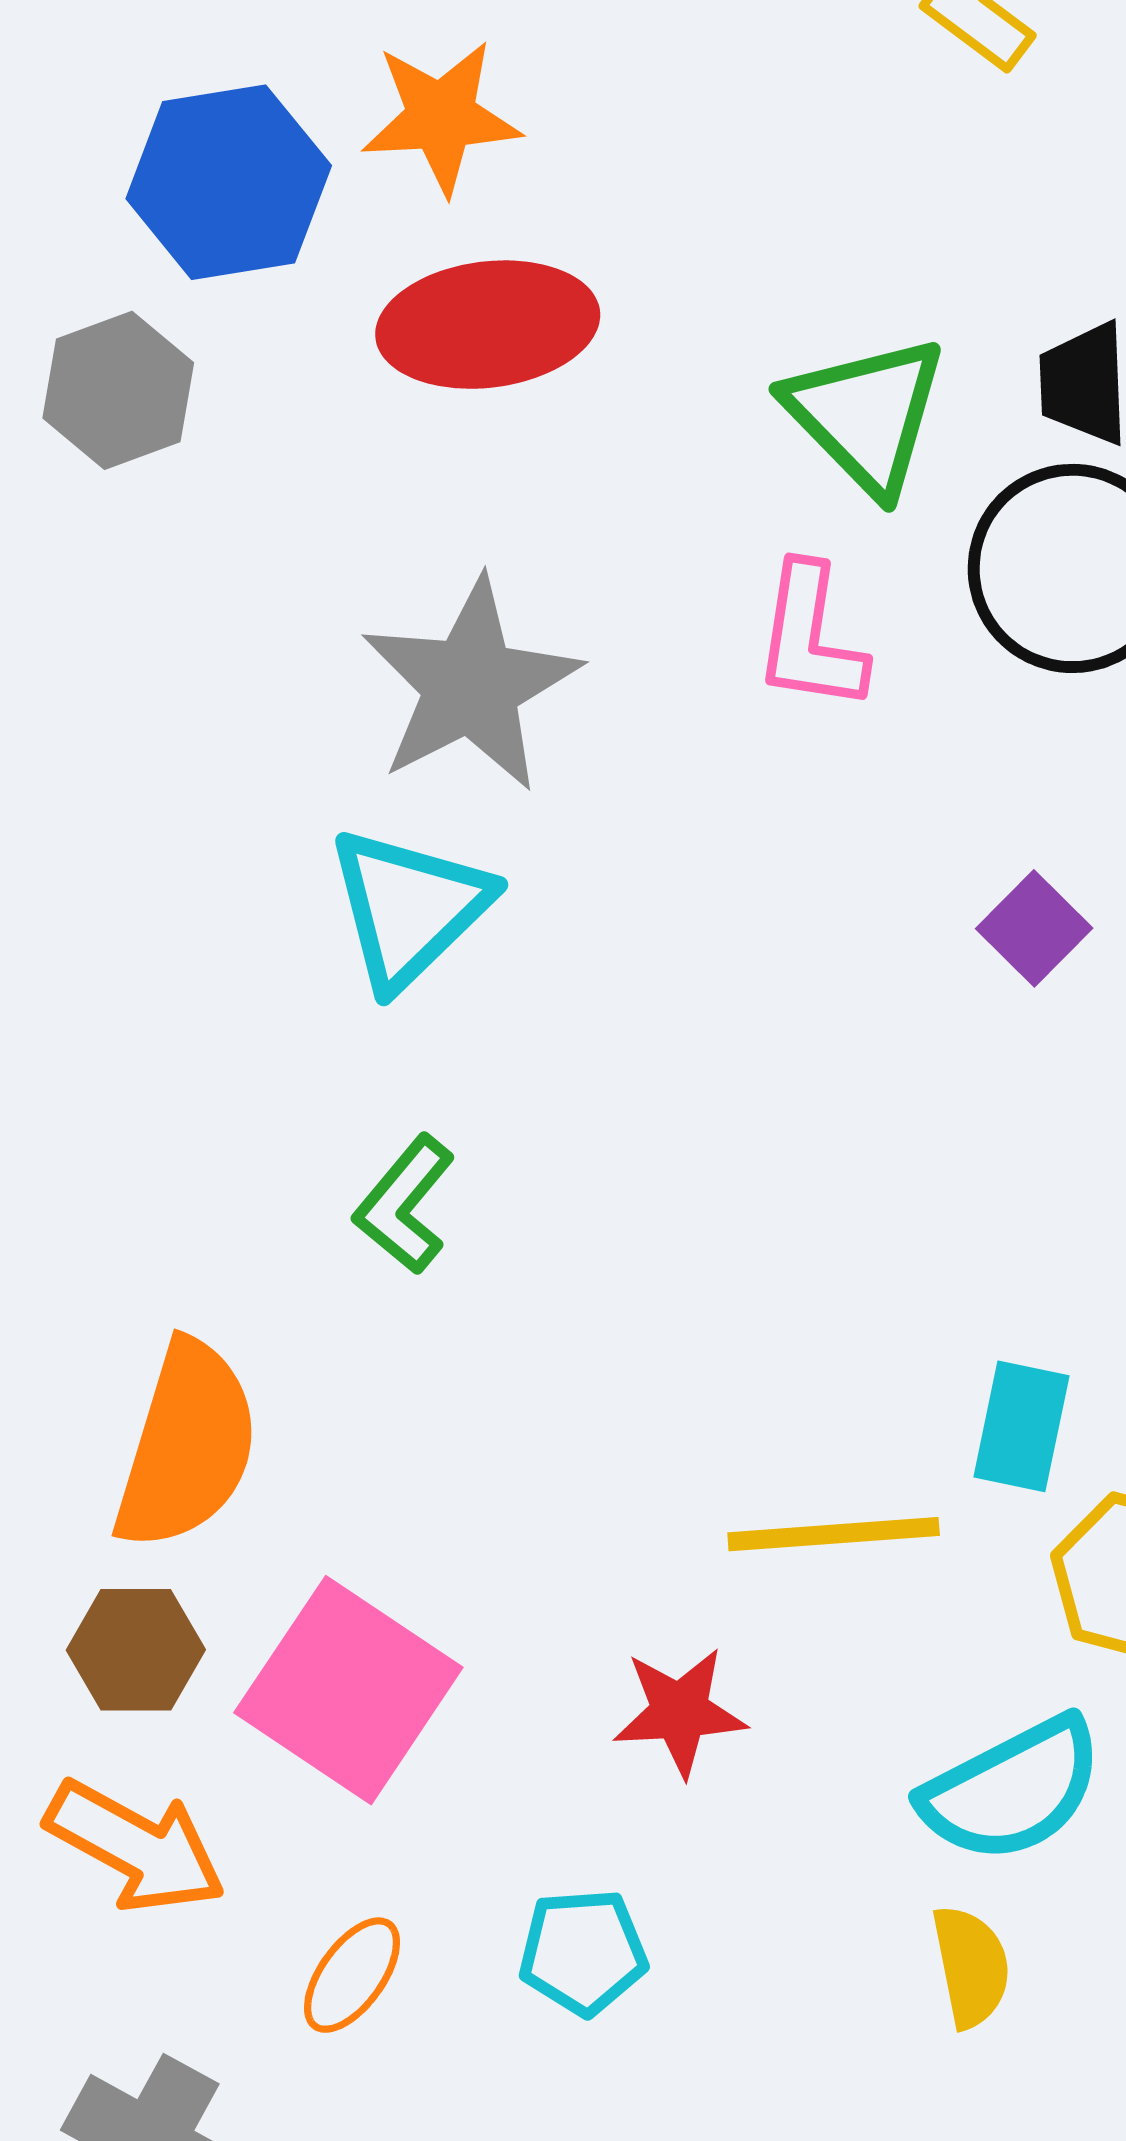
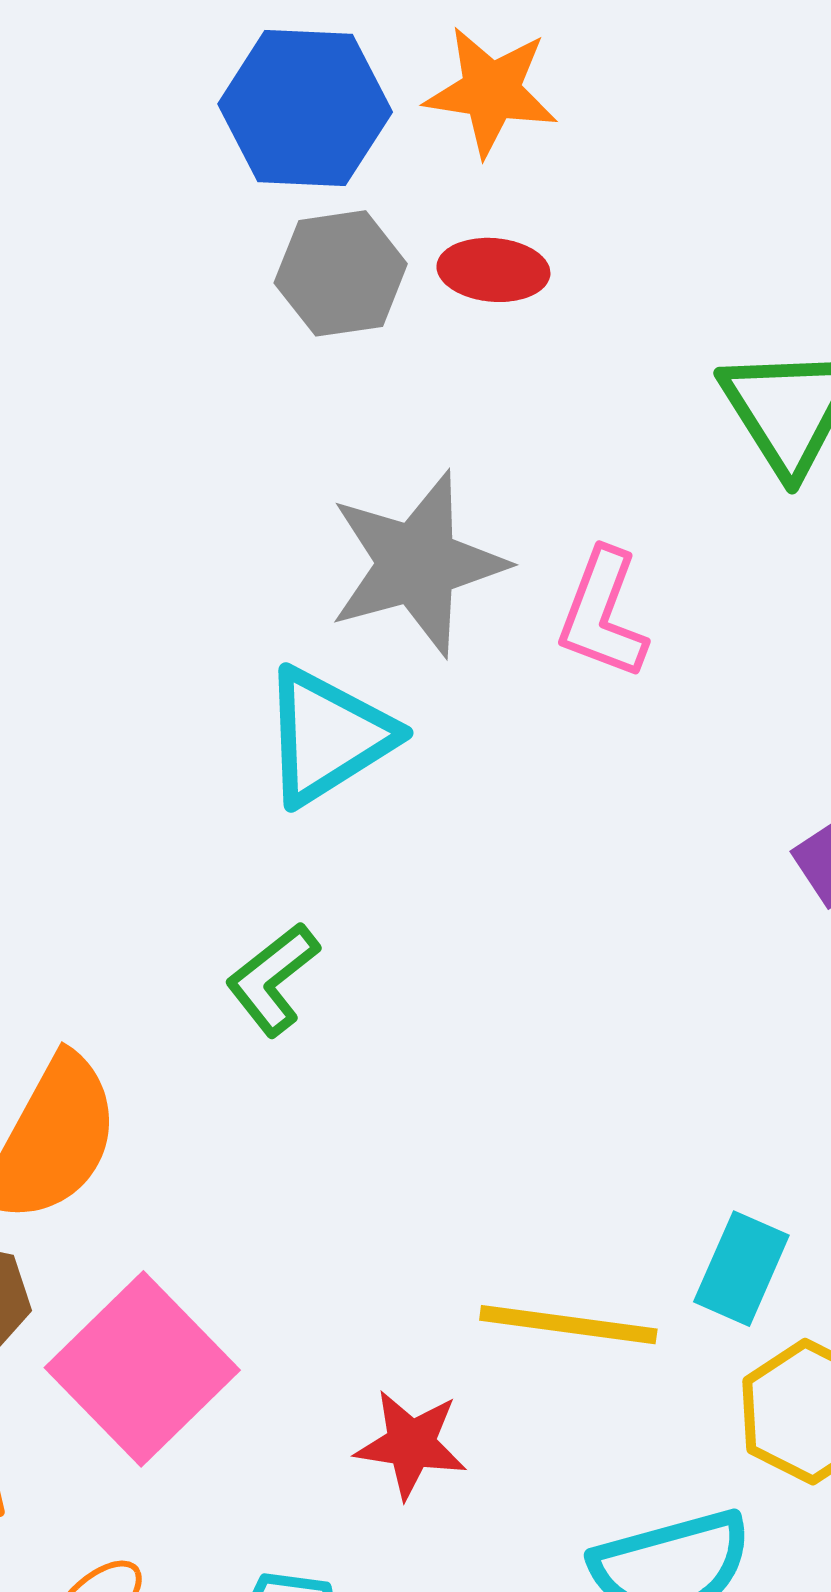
red ellipse: (488, 325) -> (493, 270), size x0.6
gray hexagon: (118, 390) -> (341, 273), moved
pink L-shape: (810, 638) -> (603, 614), moved

